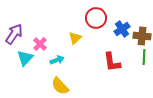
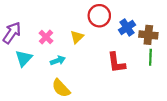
pink cross: (40, 44) -> (46, 37), moved

